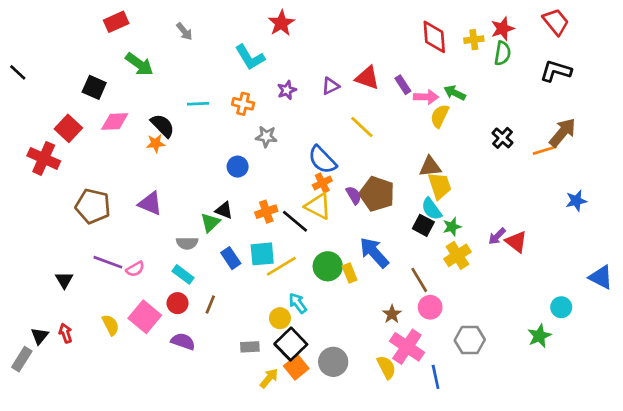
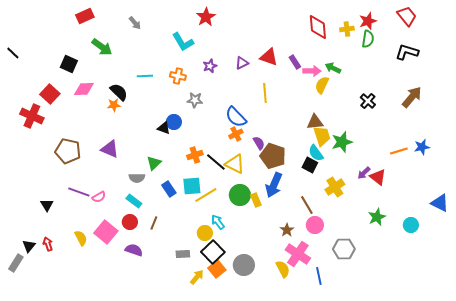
yellow line: (362, 127) -> (265, 93), turned 42
orange line: (545, 150) -> (399, 151), moved
brown pentagon: (377, 194) -> (273, 156), moved
yellow triangle: (318, 206) -> (235, 164), moved
black triangle: (224, 210) -> (164, 128), moved
green star: (452, 227) -> (342, 142), moved, size x1.5
blue arrow: (374, 253) -> (274, 185), turned -115
green star: (539, 336) -> (377, 217), moved

